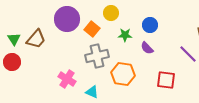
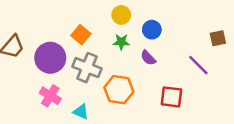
yellow circle: (111, 13) -> (121, 15), moved
purple circle: (67, 19) -> (50, 58), moved
gray cross: (97, 56) -> (87, 68), turned 35

